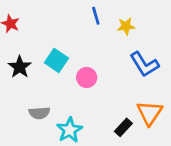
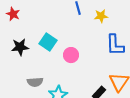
blue L-shape: (144, 64) -> (115, 45), turned 30
black star: (20, 67) -> (20, 47), turned 30

